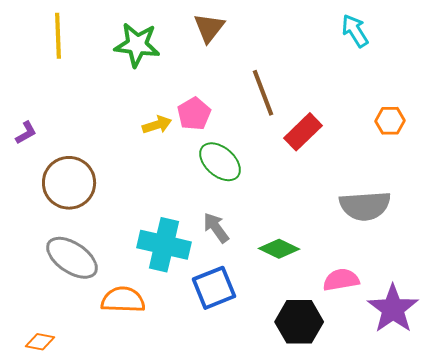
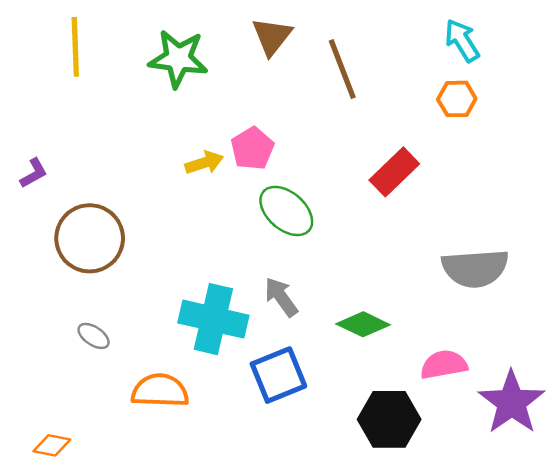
brown line: (263, 93) -> (342, 69), moved
orange hexagon: (390, 121) -> (457, 99), moved
gray ellipse: (72, 258) -> (94, 336), size x0.5

